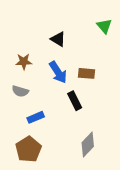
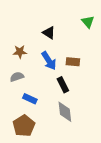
gray semicircle: (20, 91) -> (17, 77), turned 144
blue rectangle: (36, 117) -> (30, 99), turned 48
gray diamond: (88, 145) -> (65, 112), moved, turned -50

